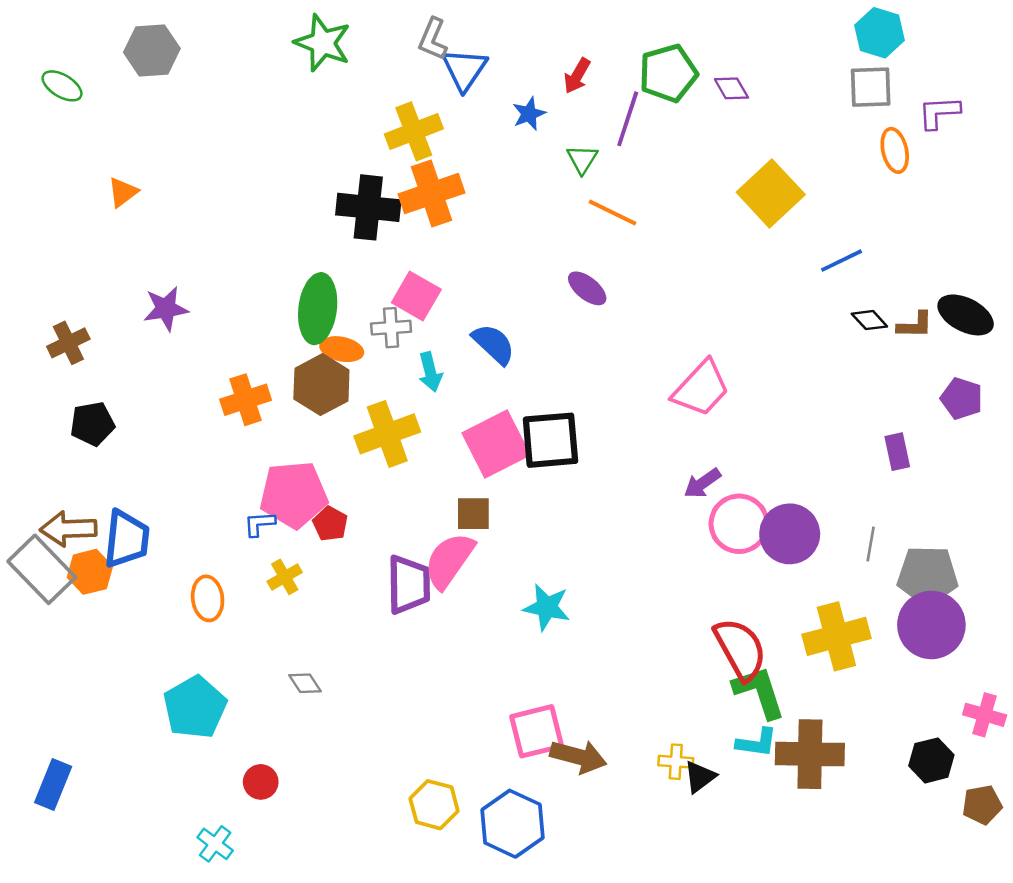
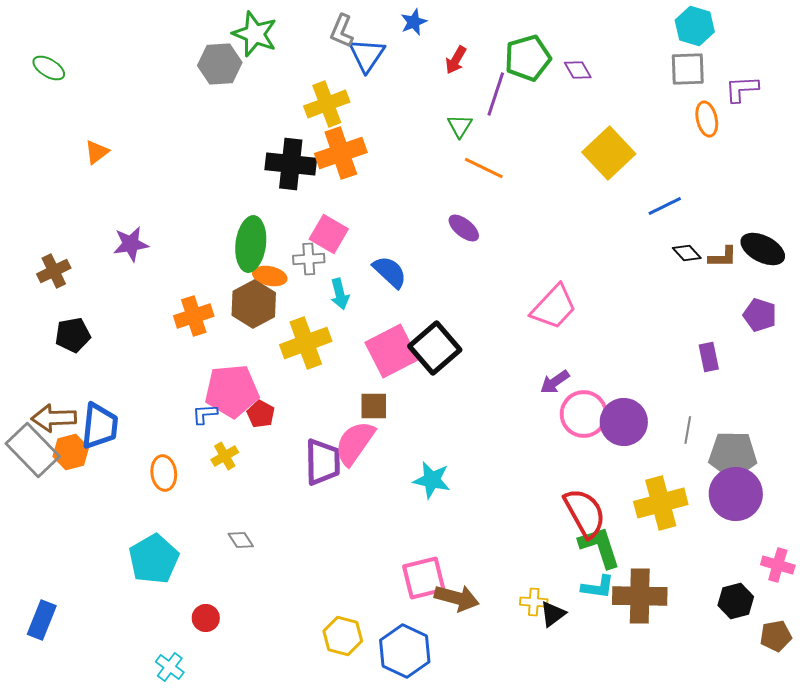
gray hexagon: (152, 50) -> (220, 64), moved
blue star: (529, 114) -> (414, 22), moved
black square: (550, 440) -> (435, 348), turned -36

